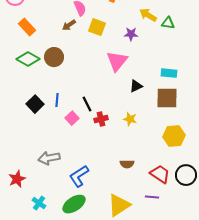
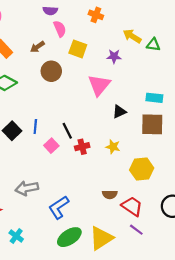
brown arrow: (69, 25) -> (37, 47), moved
brown circle: (54, 57) -> (51, 71), moved
yellow hexagon: (174, 136) -> (142, 169), moved
red trapezoid: (160, 174) -> (132, 206), moved
purple line: (152, 197) -> (136, 230), turned 32
green ellipse: (74, 204) -> (69, 237), moved

